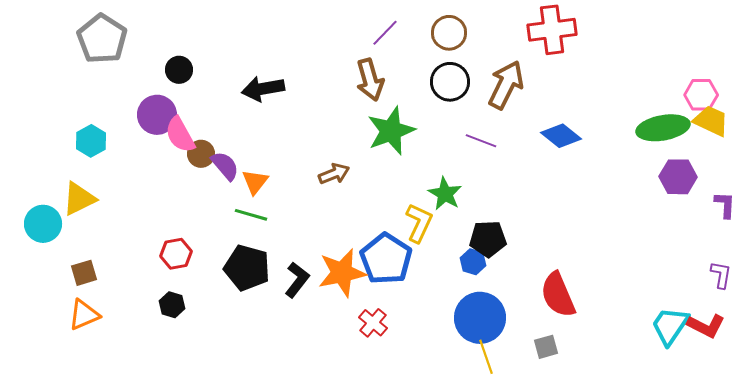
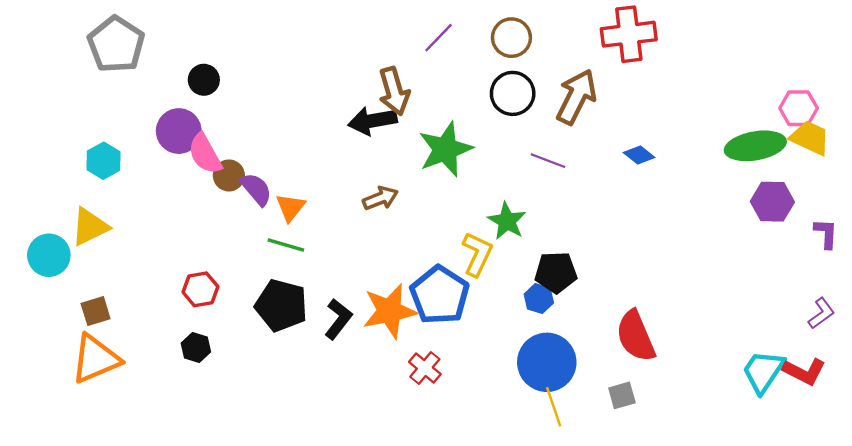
brown arrow: (370, 80) -> (394, 91), moved
black arrow: (263, 89) -> (372, 121), moved
blue diamond: (561, 136) -> (639, 155), size x0.7
purple L-shape: (721, 275) -> (821, 313), turned 44
orange triangle: (84, 315) -> (96, 359), size x1.4

